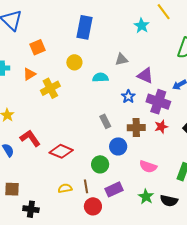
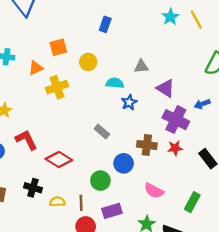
cyan star: (142, 26) -> (170, 17), moved
blue rectangle: (85, 27) -> (105, 24), size x0.6
orange square: (37, 47) -> (58, 47), moved
blue star: (128, 97) -> (129, 102), moved
gray rectangle: (105, 121) -> (102, 132), moved, turned -32
black cross: (31, 209) -> (33, 188), moved

